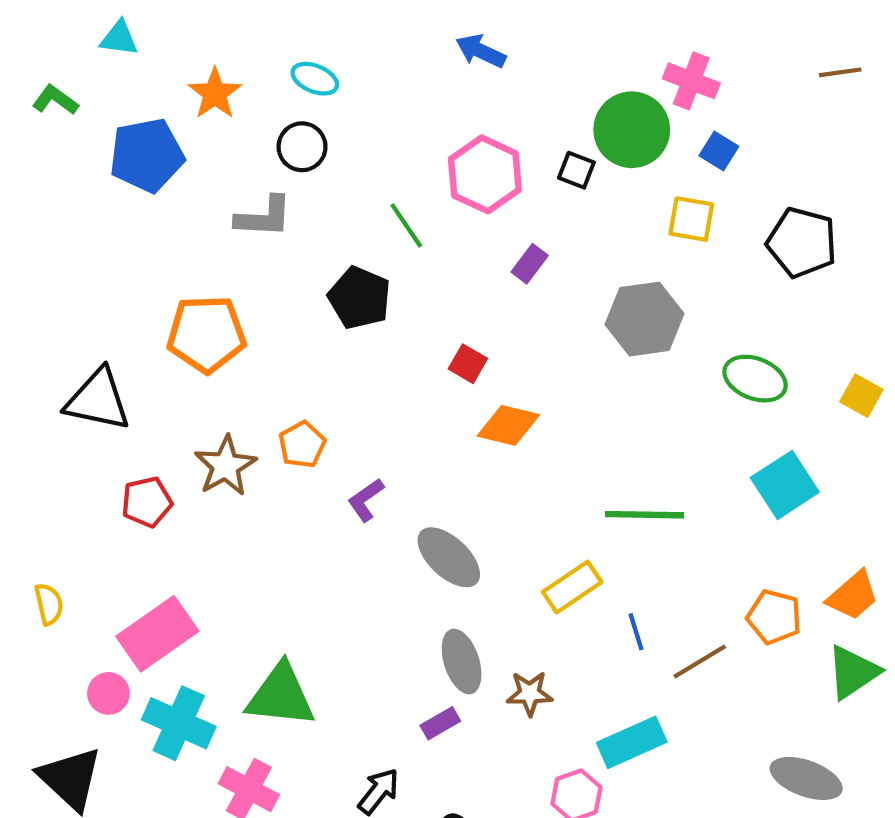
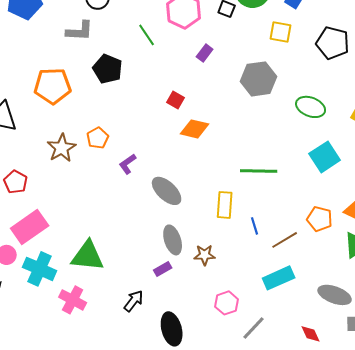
black pentagon: (359, 298) -> (108, 69), moved
red pentagon: (147, 502) -> (16, 182), moved, turned -30
yellow rectangle: (572, 587) -> (225, 205), turned -52
cyan rectangle: (632, 742) -> (279, 278), moved

